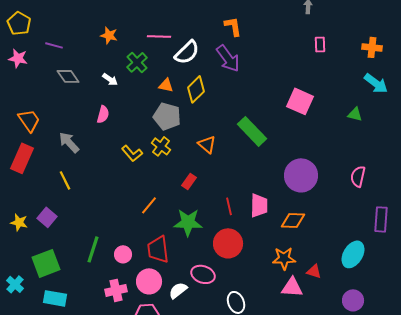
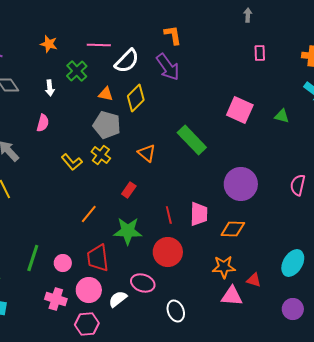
white arrow: (110, 79) -> (50, 88), turned 49
green triangle: (355, 114) -> (282, 116), moved
pink cross: (116, 290) -> (56, 299), turned 30

